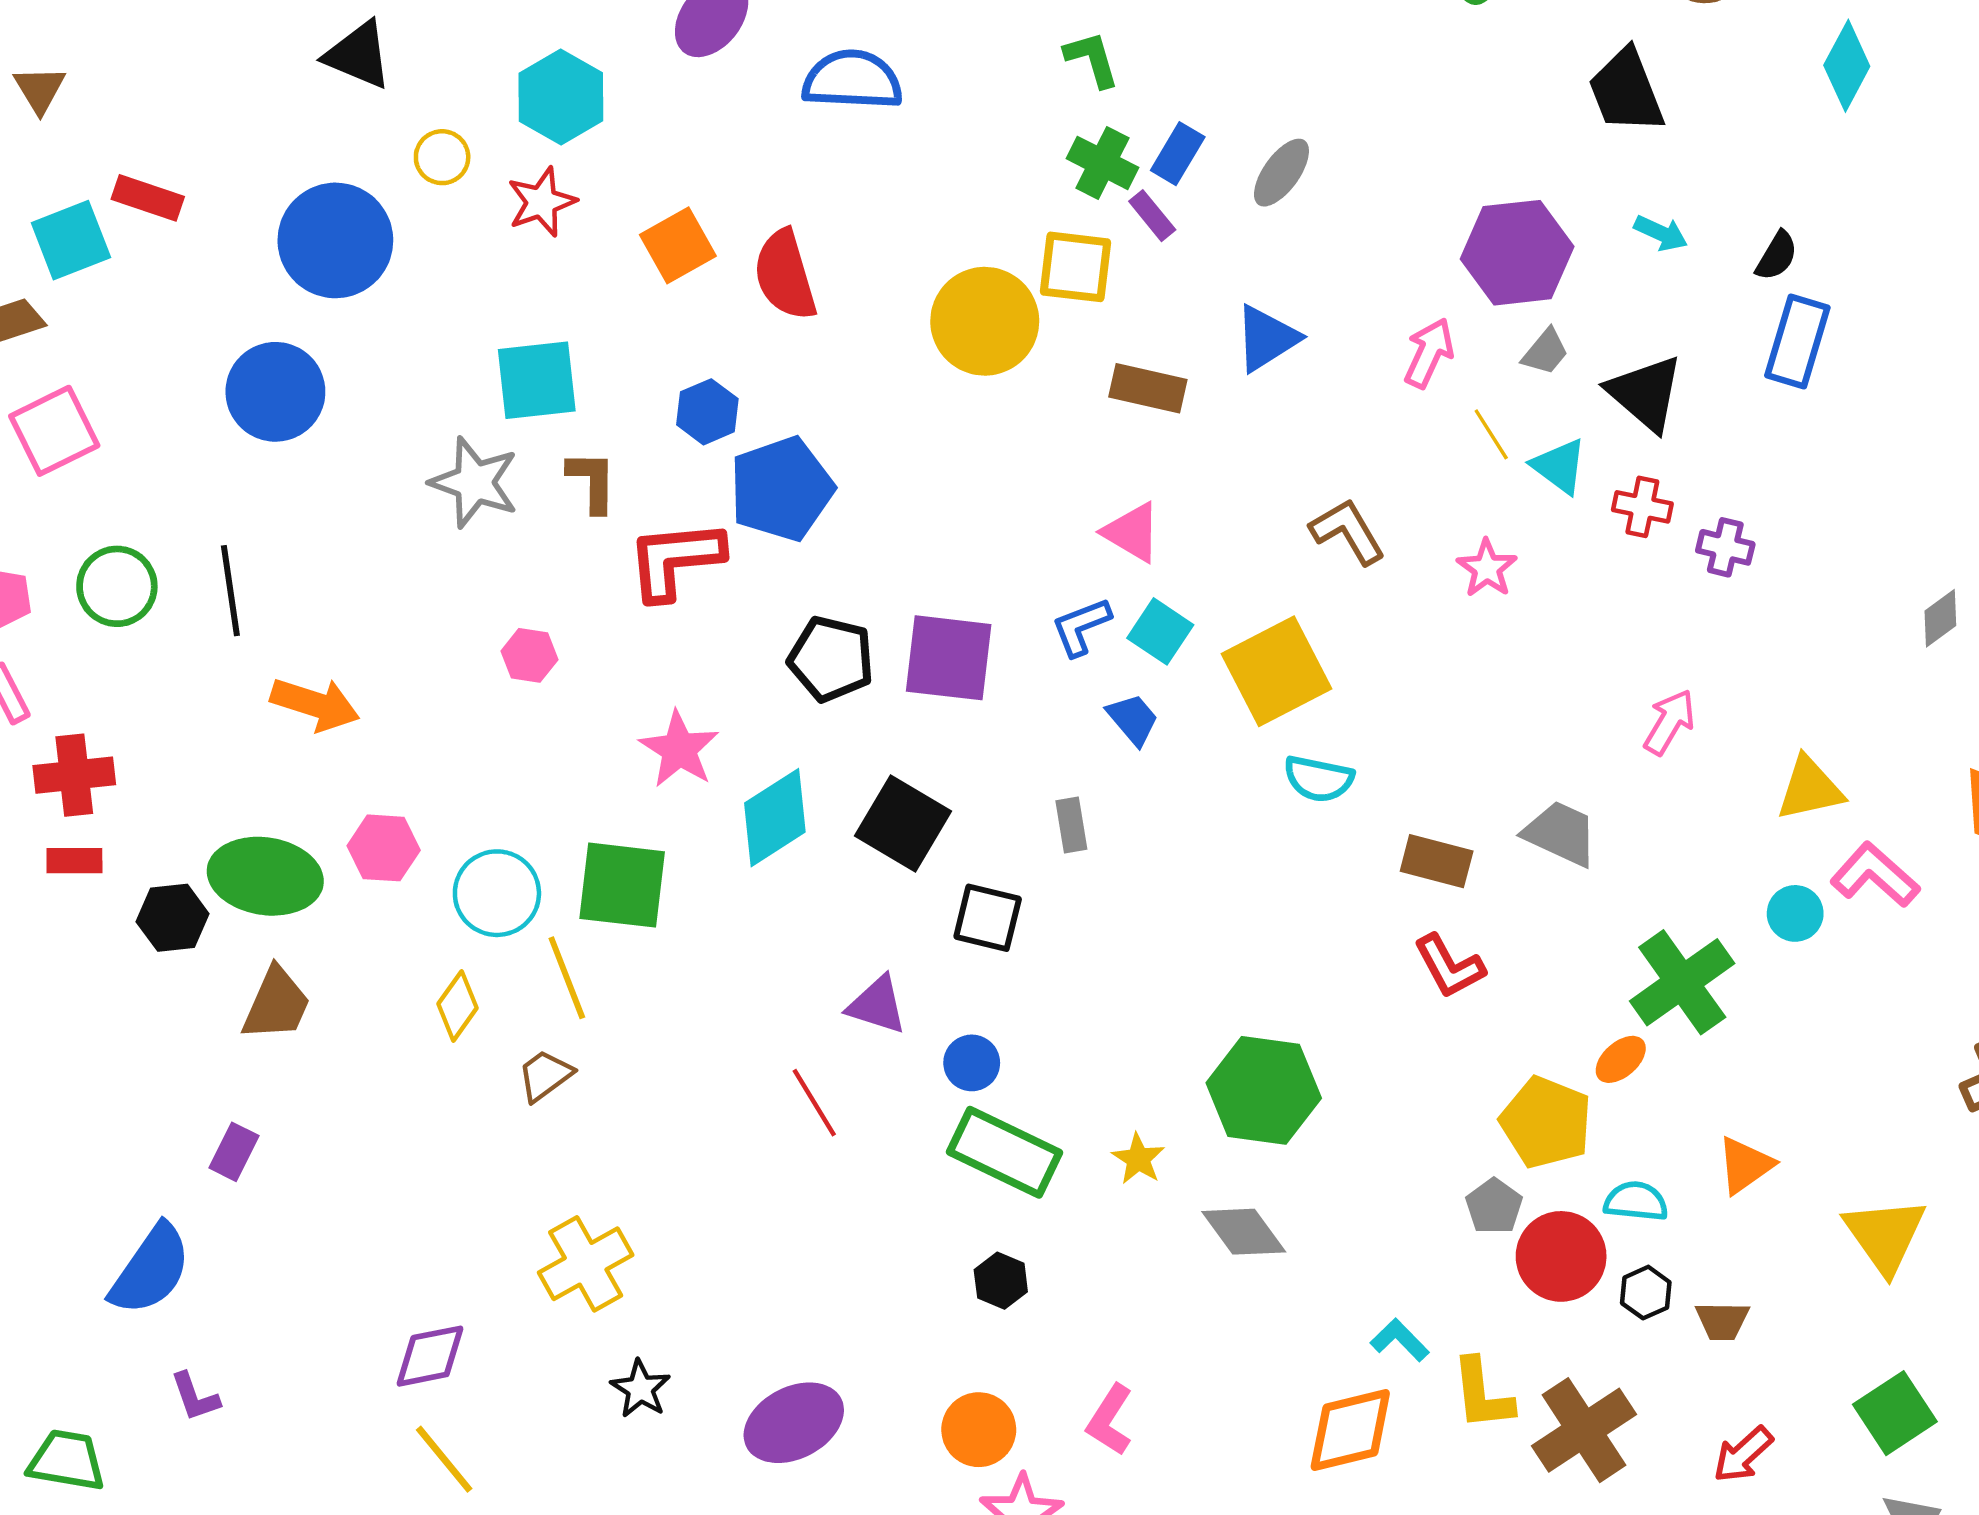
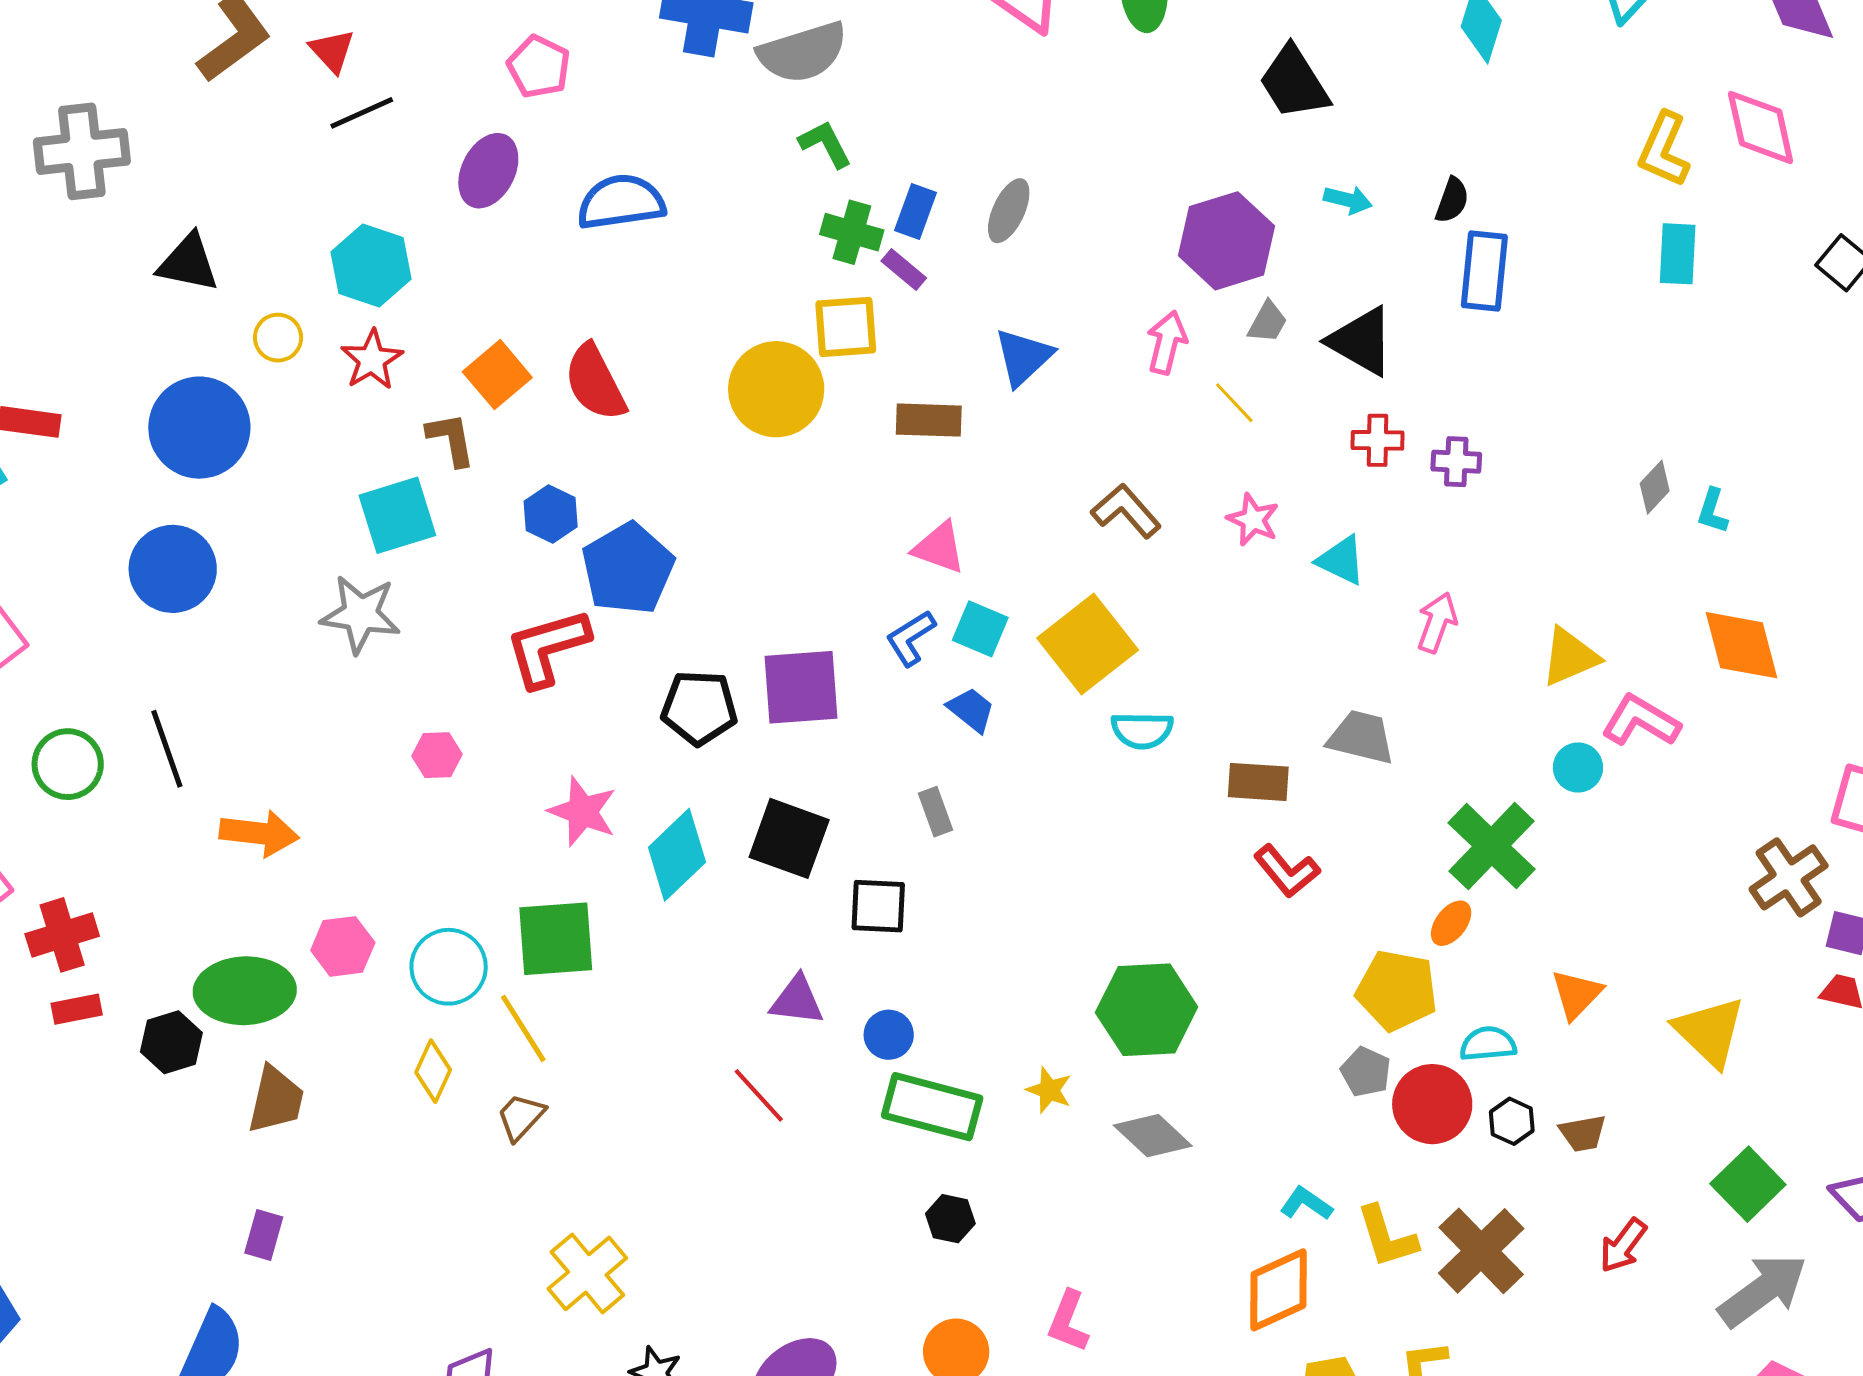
cyan triangle: (1559, 466) -> (1341, 560), moved
brown L-shape: (592, 481) -> (451, 439), moved

